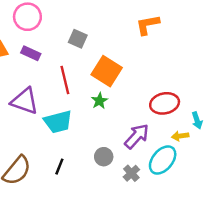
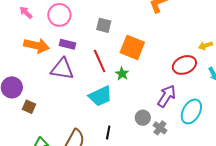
purple triangle: (25, 101) -> (62, 69), moved
green star: (100, 101) -> (122, 74), moved
yellow arrow: (180, 136) -> (205, 46), moved
gray cross: (131, 173) -> (160, 128), moved

